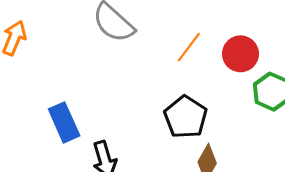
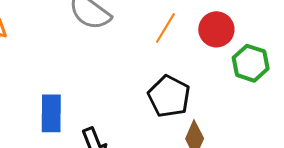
blue rectangle: (64, 122) -> (51, 113), turned 30

